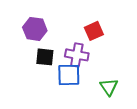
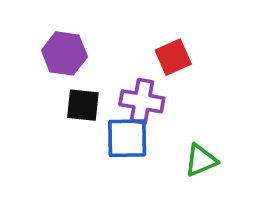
green triangle: (109, 87) -> (201, 160), turned 42

